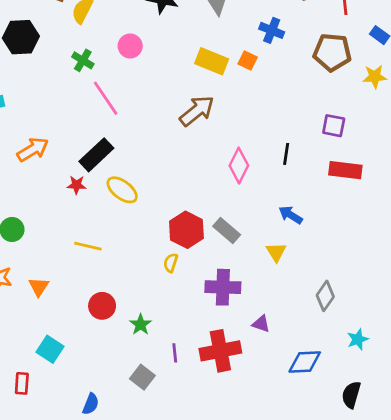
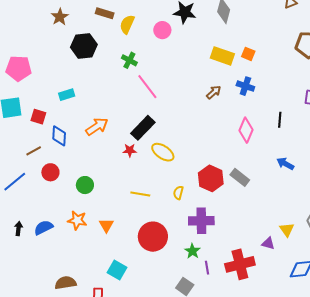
blue cross: (272, 30) -> (245, 86), moved
pink circle: (130, 46) -> (162, 30), moved
brown arrow: (197, 111) -> (214, 92), size x0.6
yellow triangle: (276, 252) -> (287, 230), moved
yellow semicircle: (171, 263) -> (178, 193), moved
purple cross: (223, 287) -> (201, 221), moved
red circle: (102, 306) -> (153, 237), size x1.5
green star: (141, 325) -> (192, 251), moved

